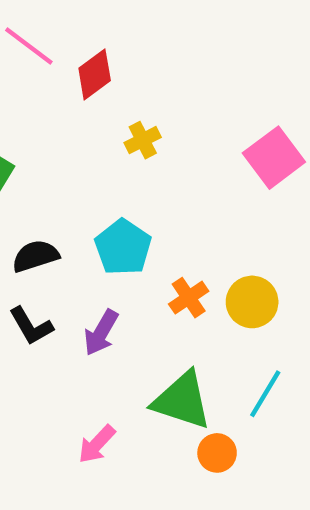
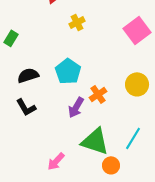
yellow circle: (252, 302) -> (137, 84), moved
purple arrow: (101, 333) -> (76, 107), moved

